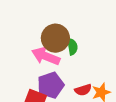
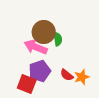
red semicircle: (83, 90) -> (67, 75), turned 56

